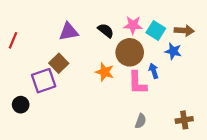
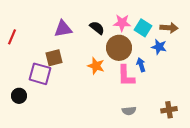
brown square: (59, 63) -> (54, 58), turned 30
purple square: (44, 81) -> (40, 74), turned 35
gray semicircle: (141, 121) -> (129, 111), turned 64

